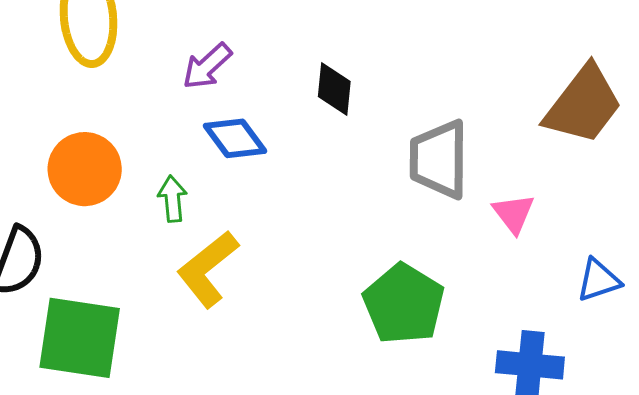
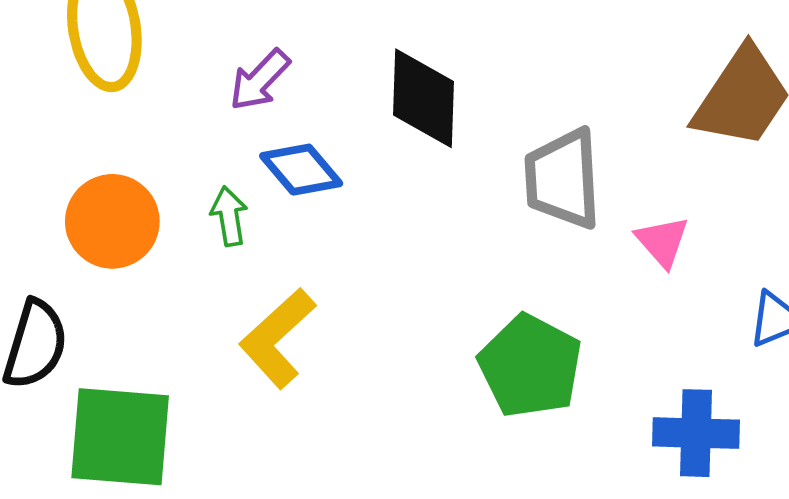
black diamond: (334, 89) -> (423, 98), size x1.5
green arrow: (173, 199) -> (229, 216), moved

